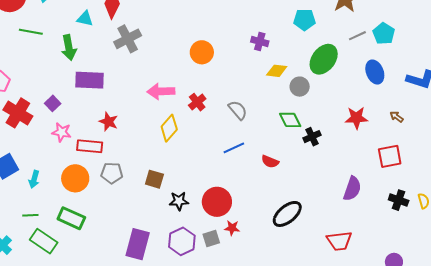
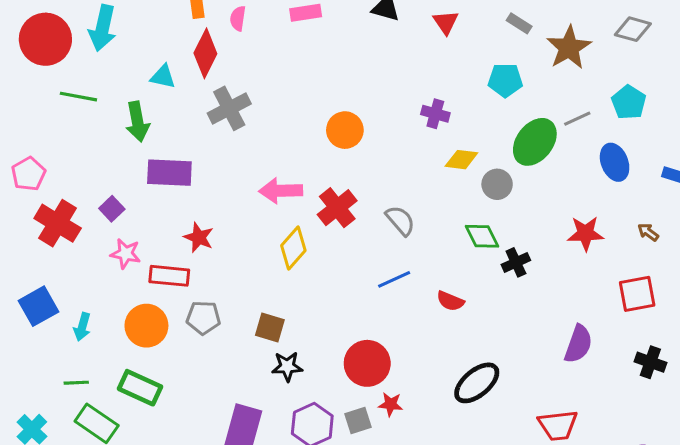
gray line: (357, 36) -> (577, 119), moved
red cross: (197, 102) -> (337, 208), size x1.4
black star: (179, 201) -> (287, 366), moved

